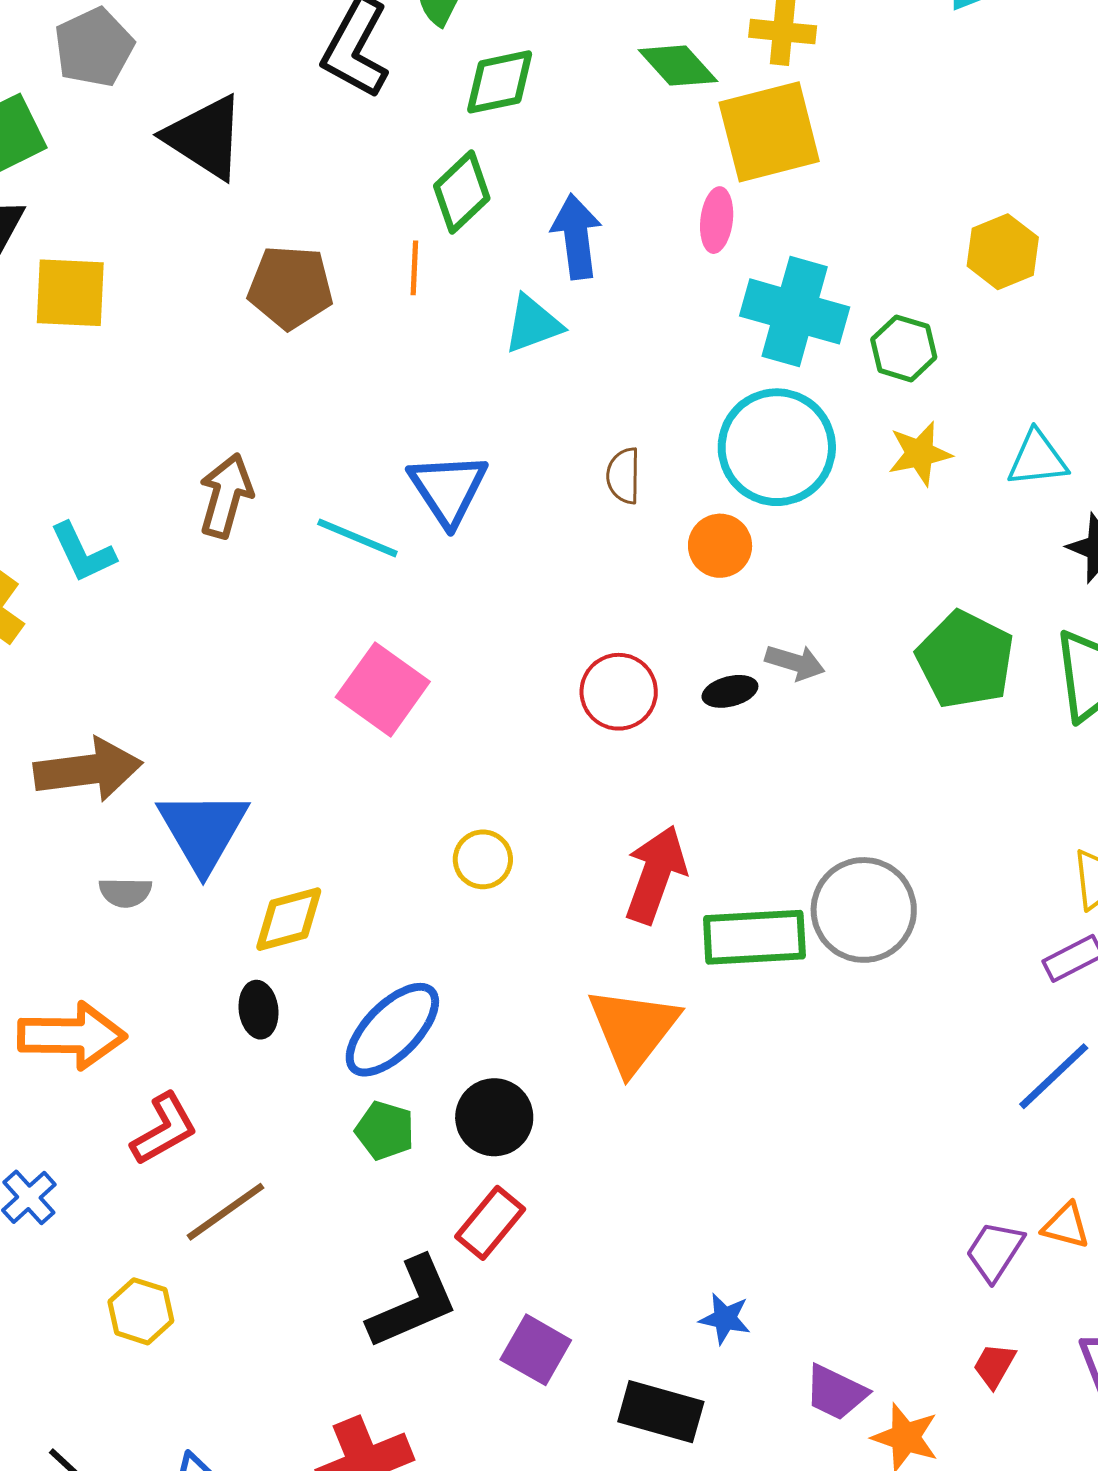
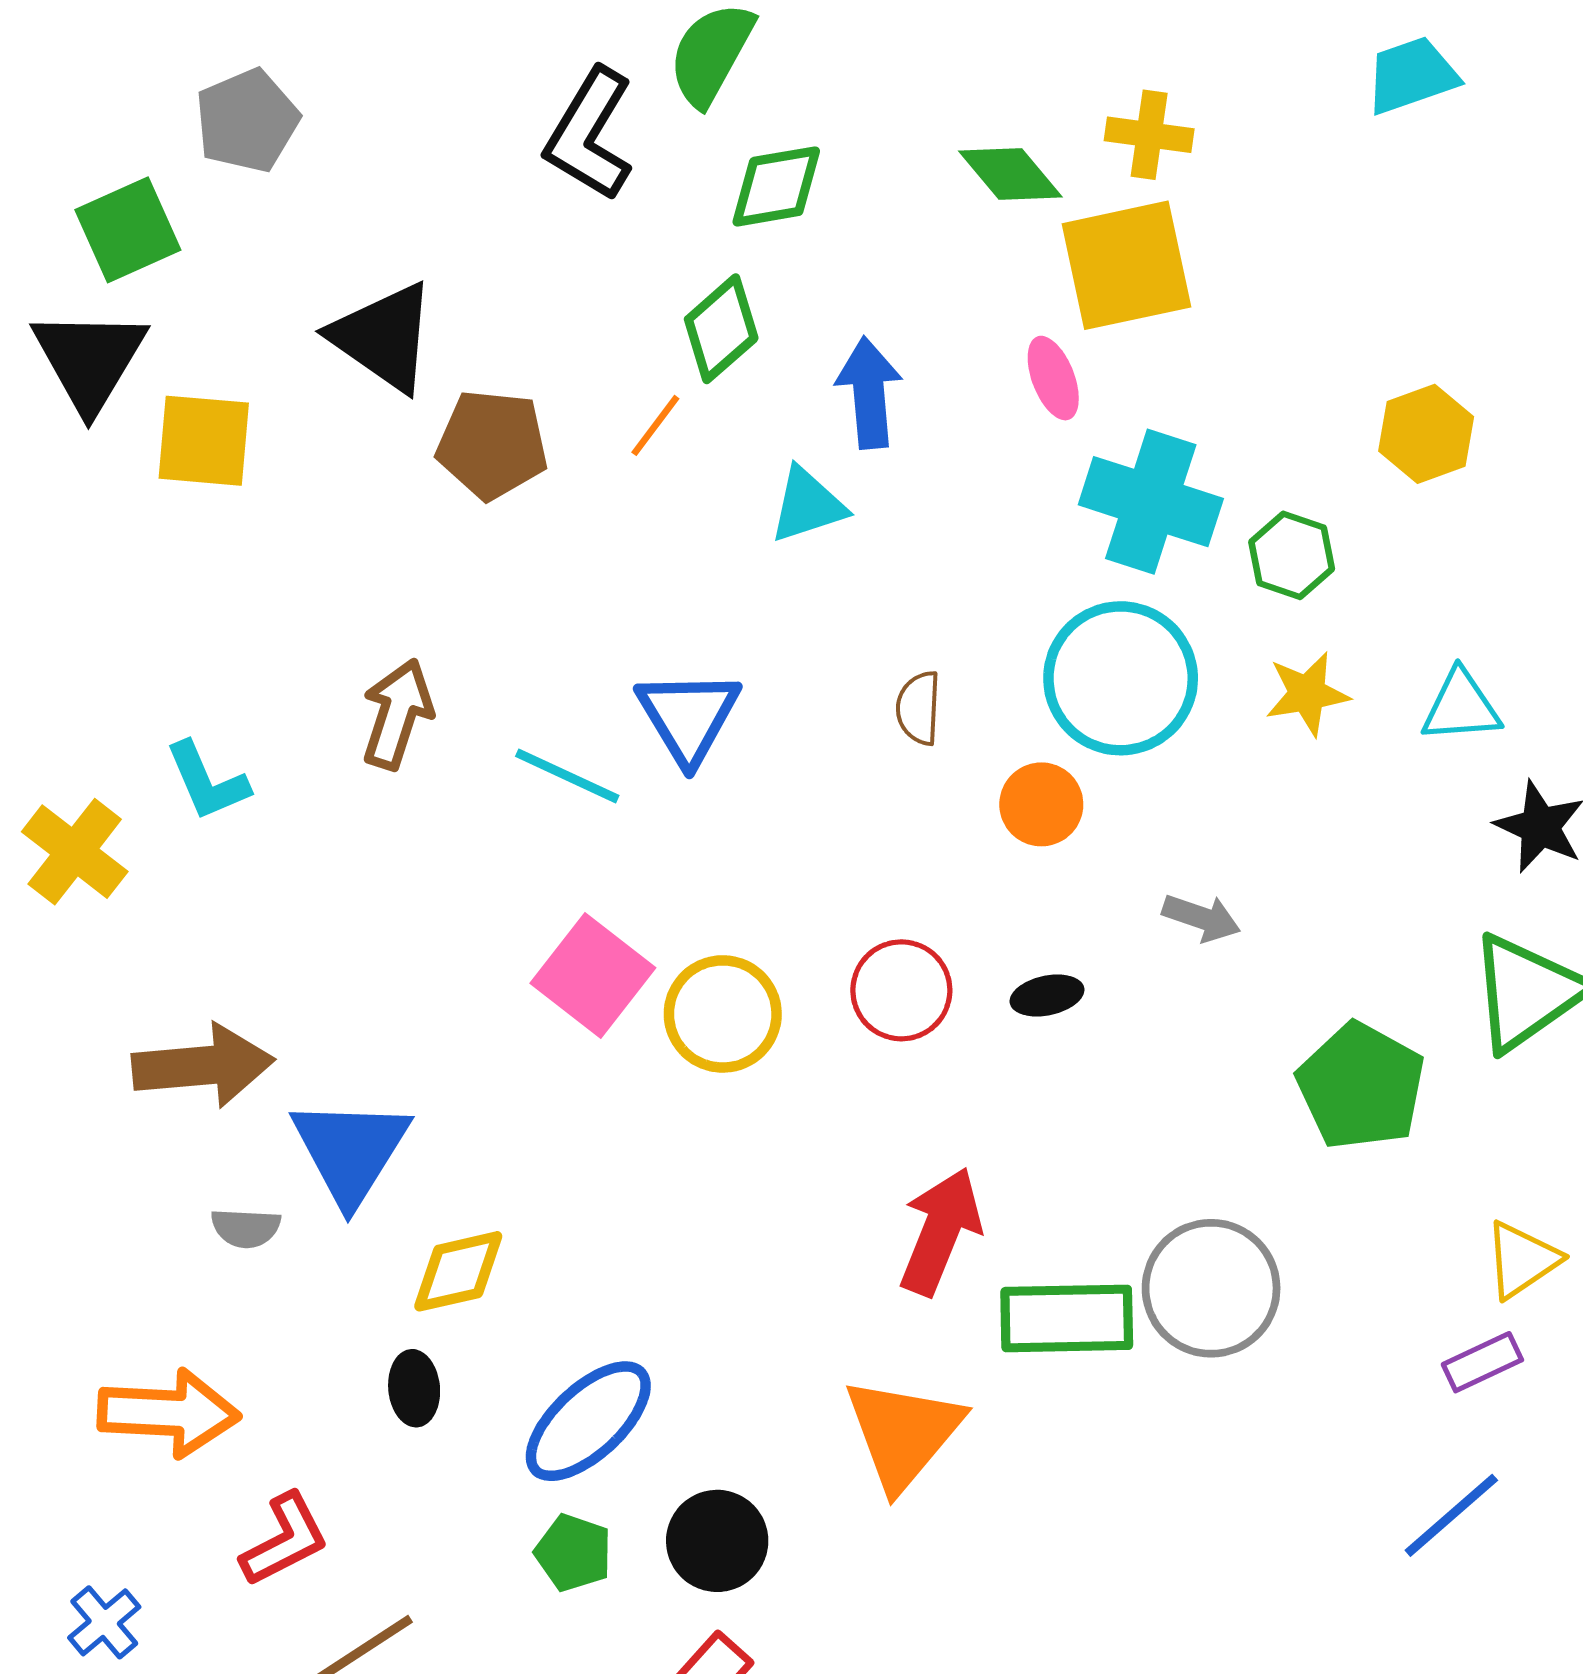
black triangle: (205, 137) -> (383, 337), moved
pink ellipse: (717, 220) -> (1053, 378), turned -30
orange line: (414, 268) -> (655, 425), turned 32
green pentagon: (965, 660) -> (1361, 1086), moved
gray arrow: (795, 662) -> (1201, 918), moved
yellow circle: (483, 859) -> (723, 1014), moved, size x1.5

